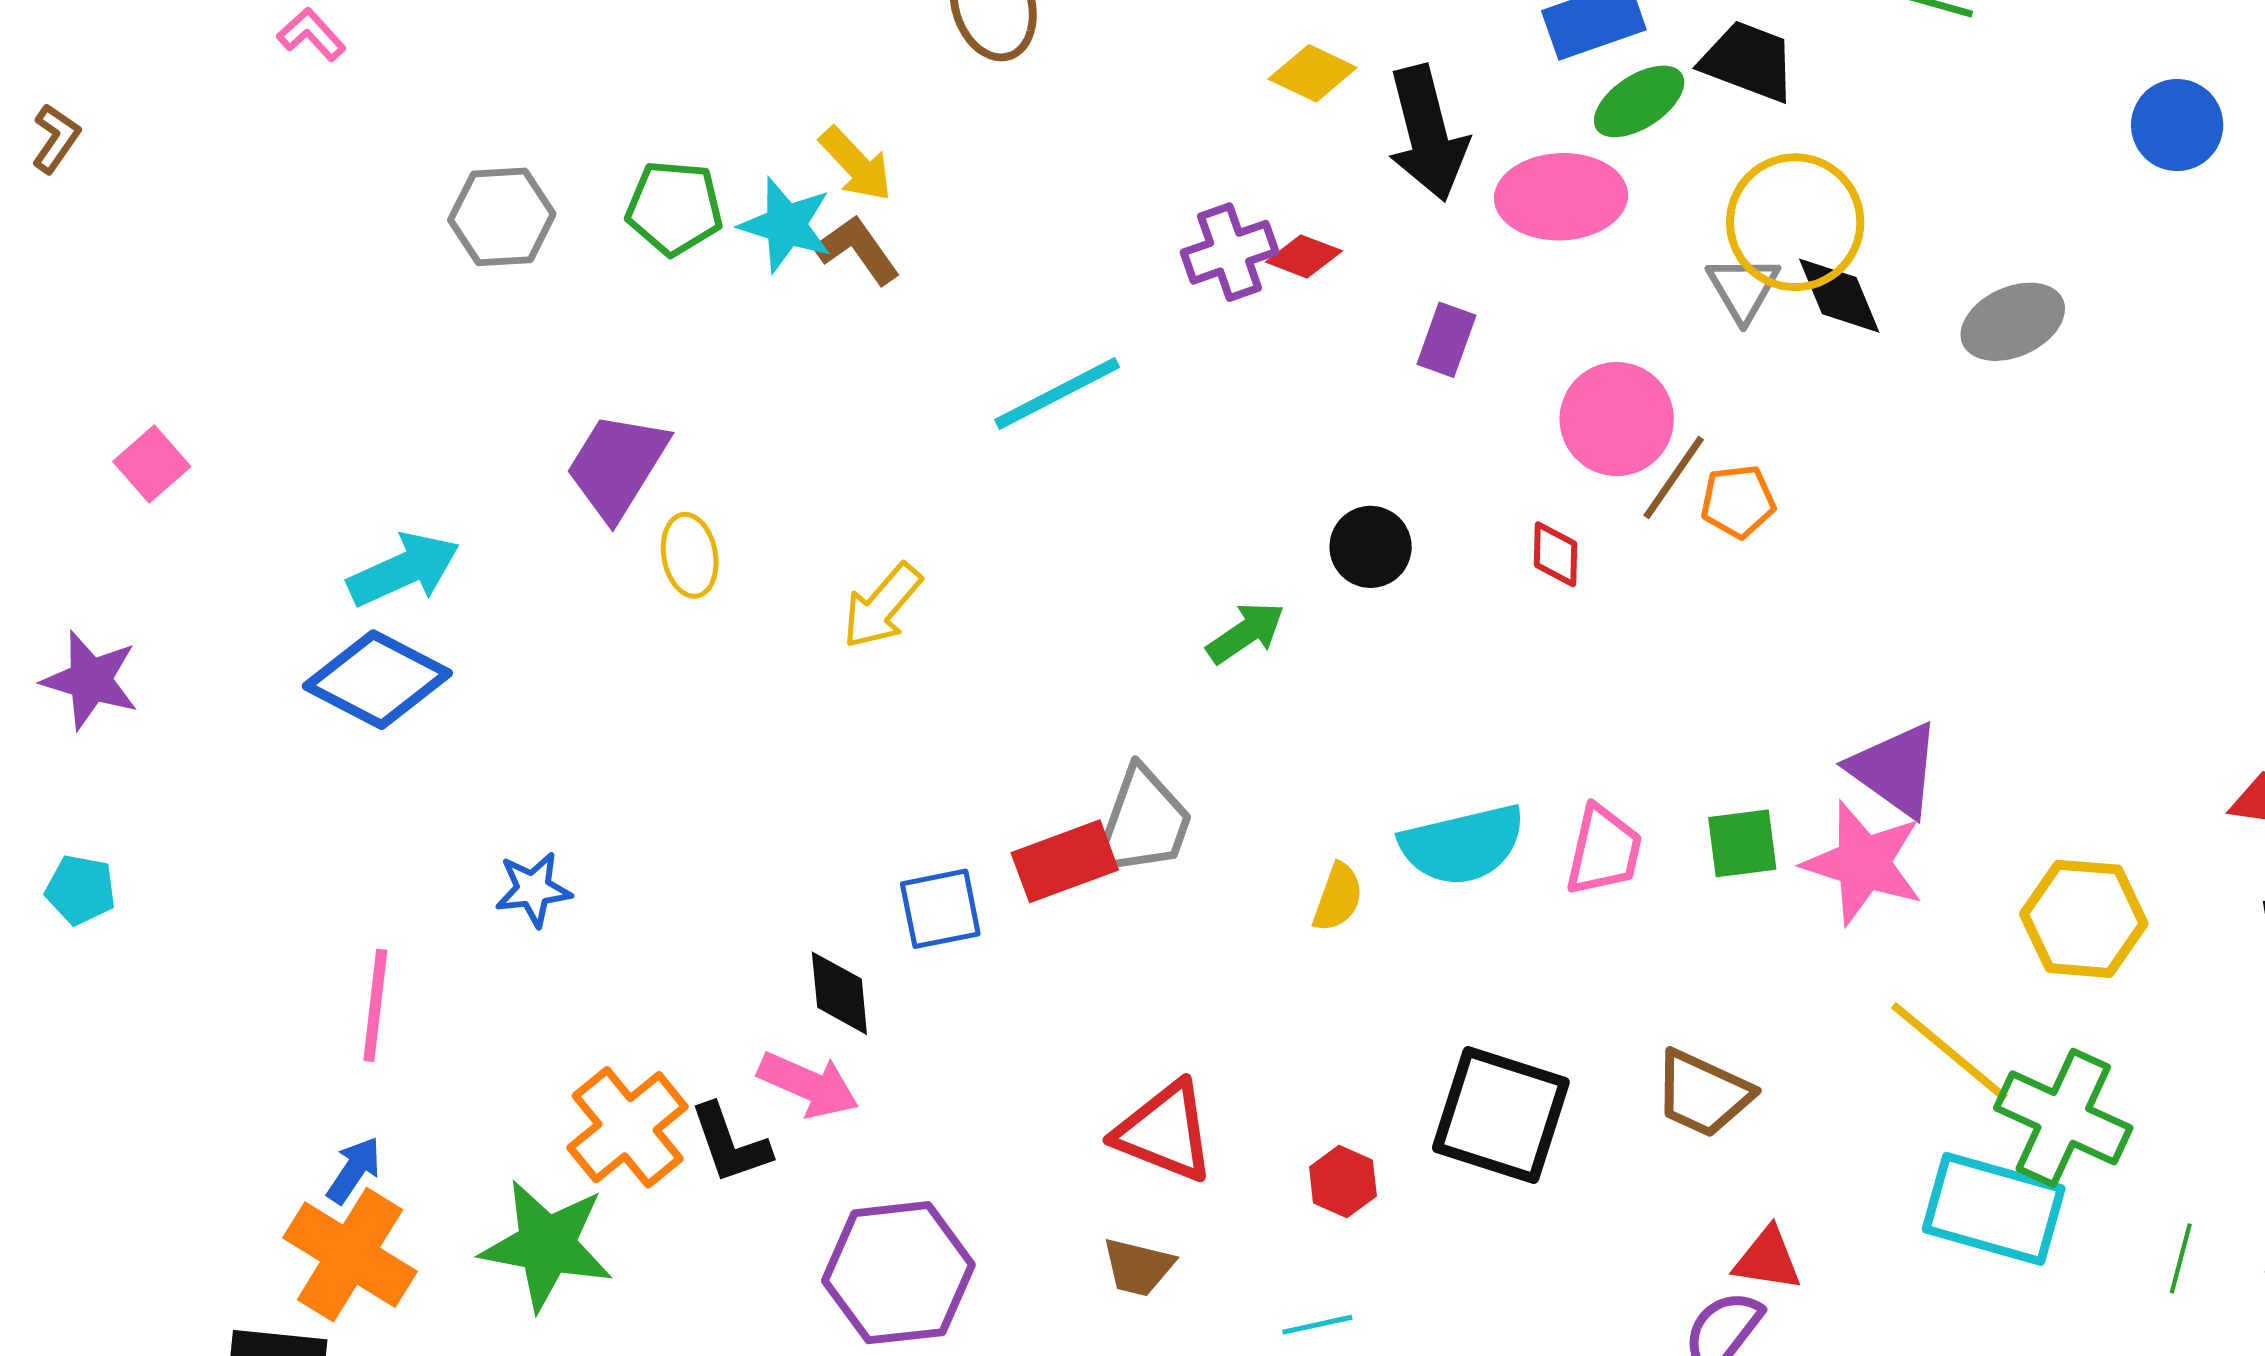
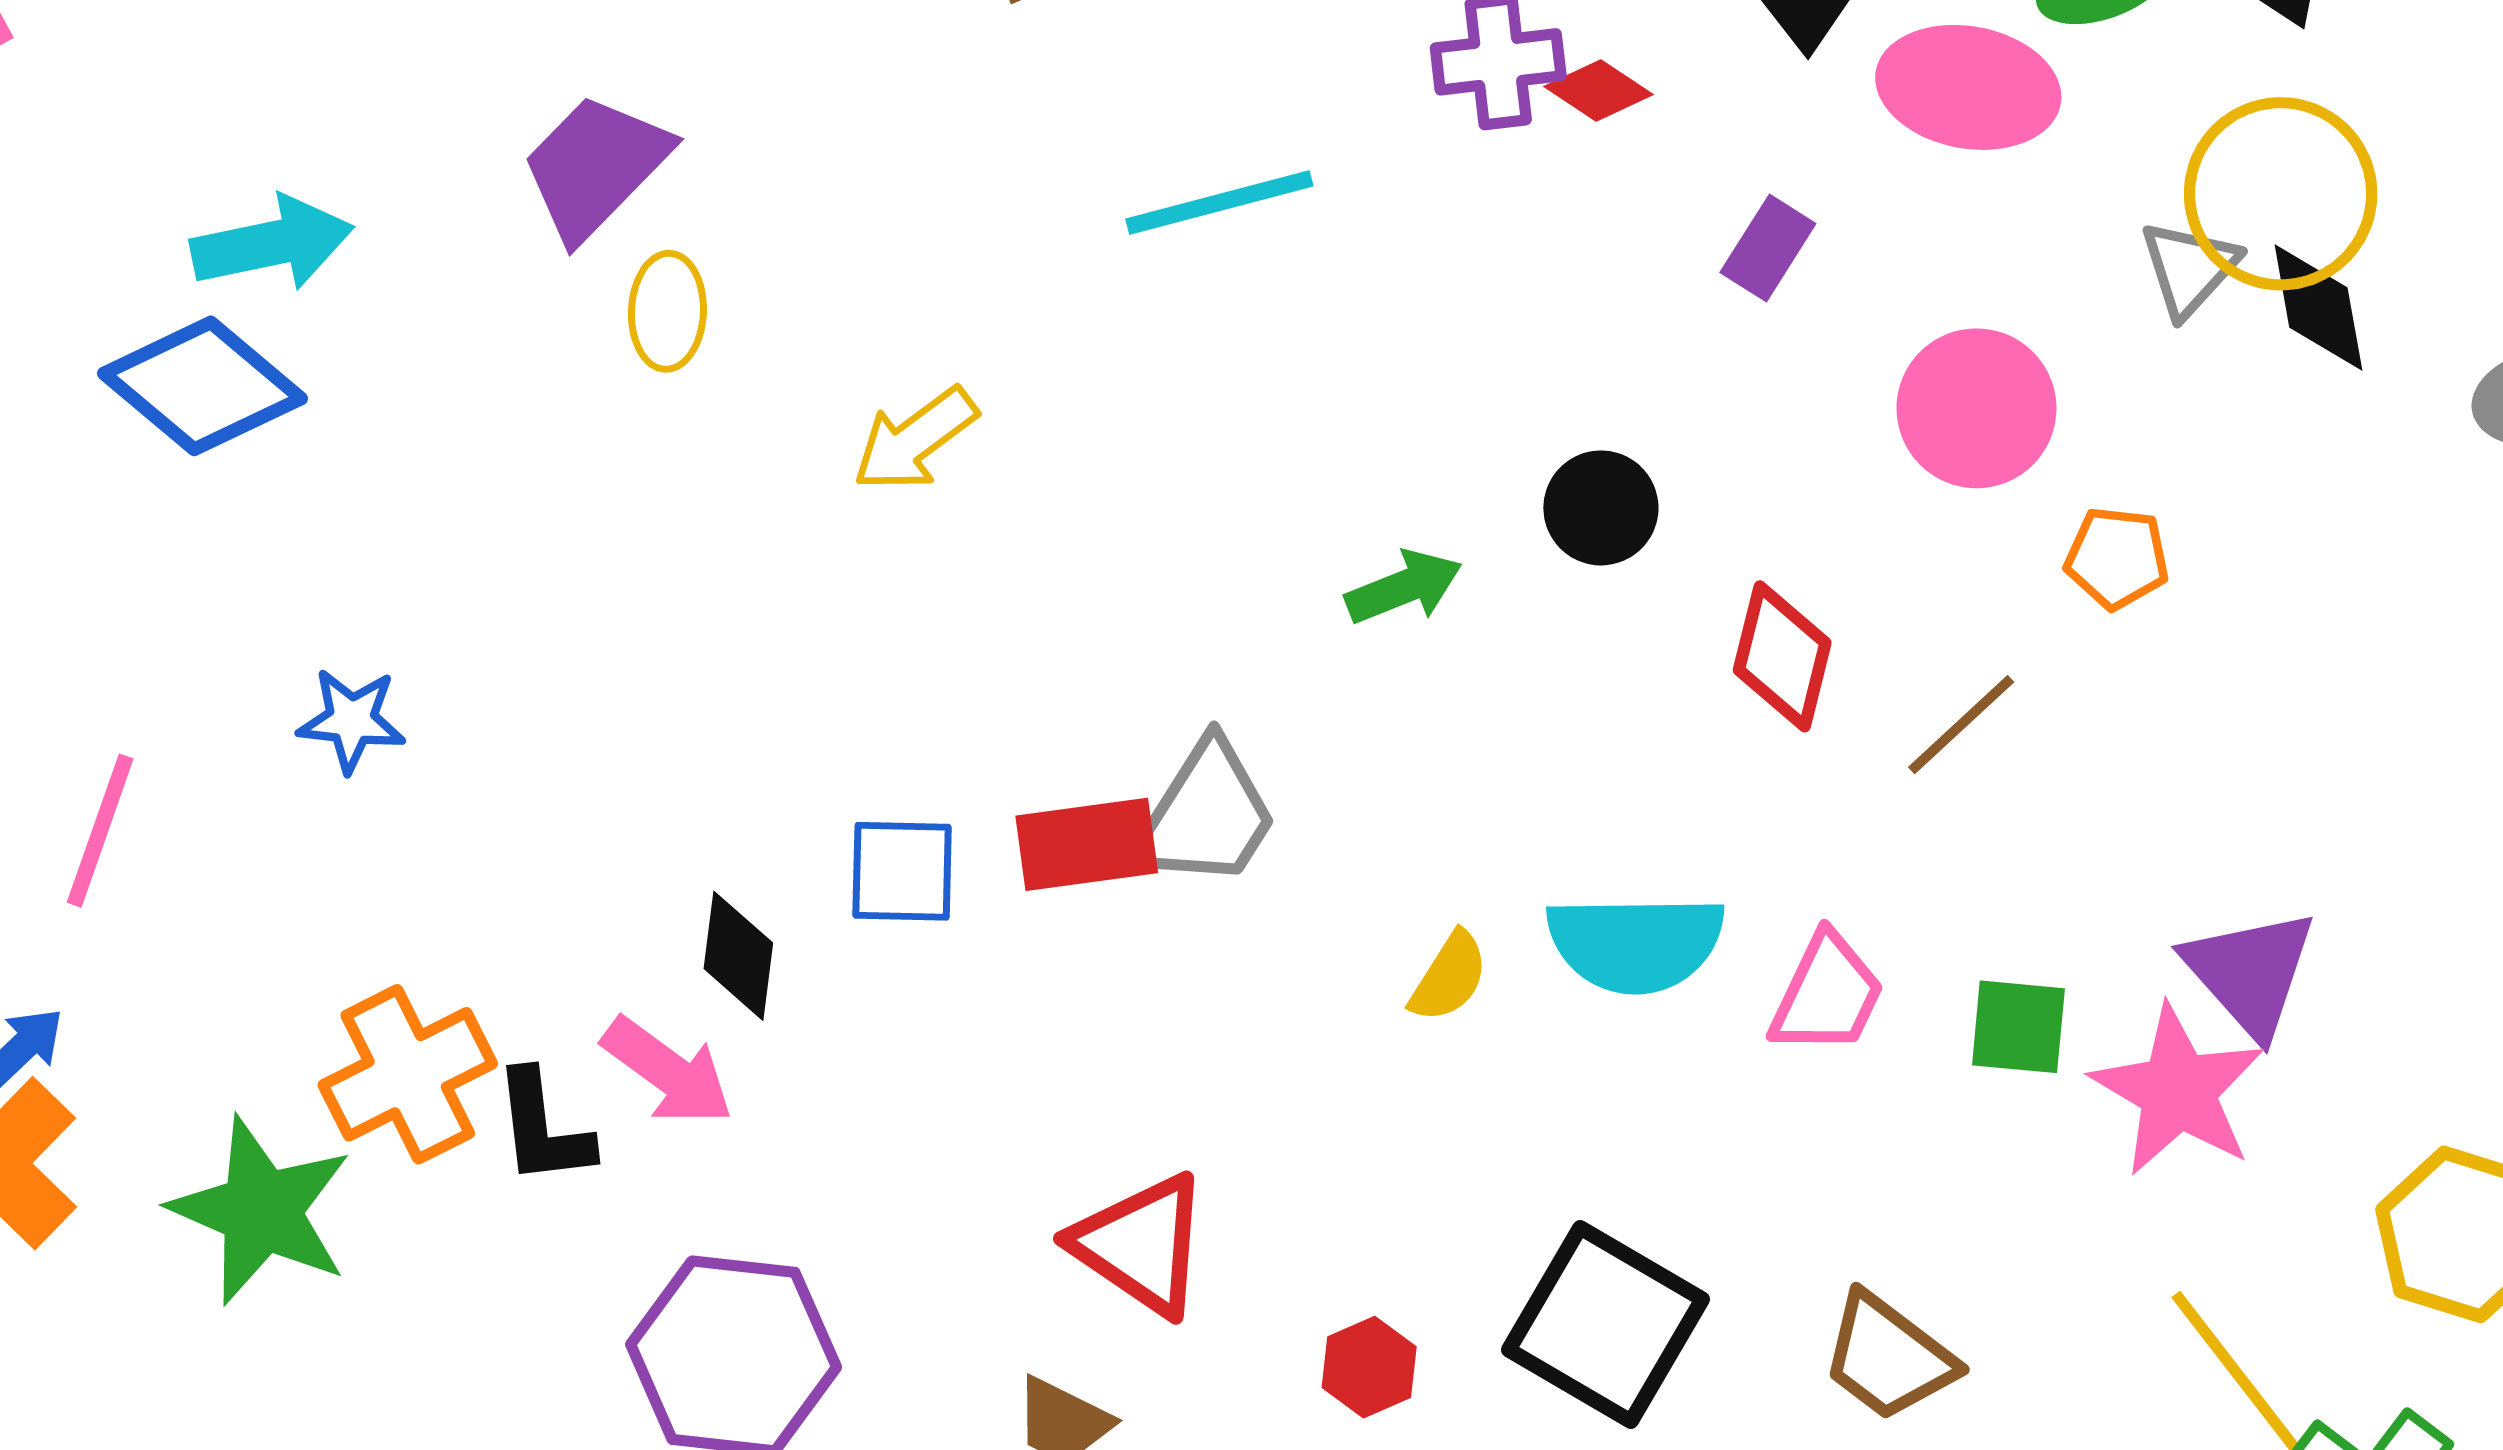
brown line: (1674, 477) -> (1961, 725), moved
red diamond: (1556, 554) -> (1782, 656), moved, size x1.5

